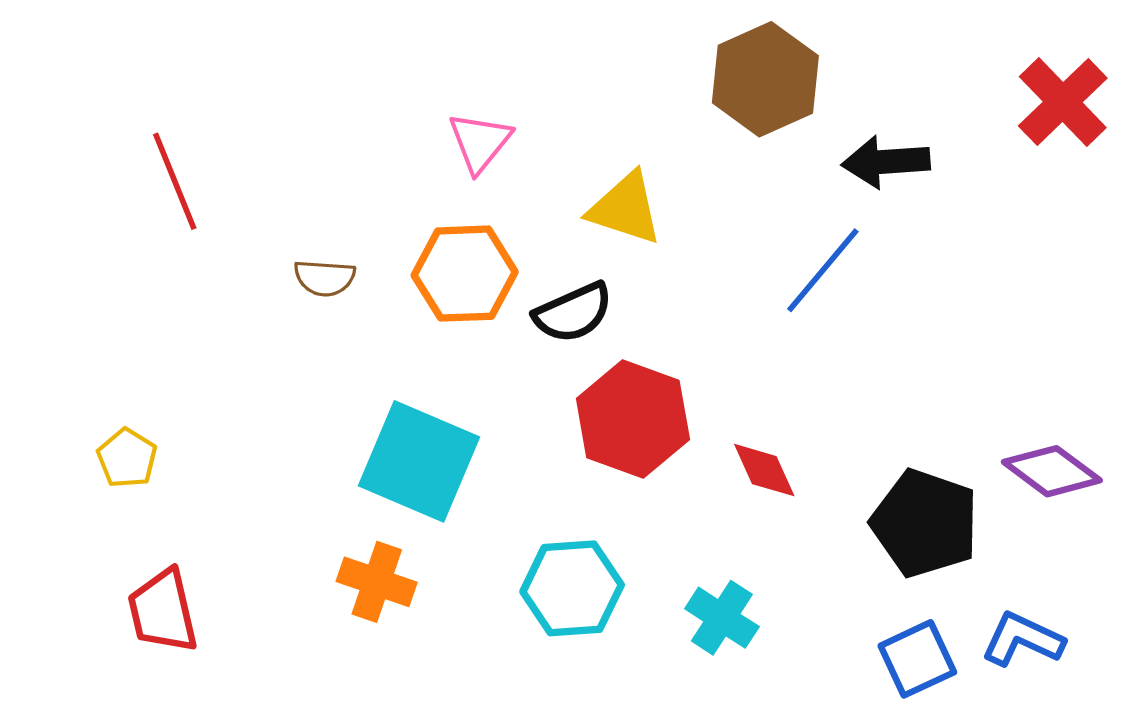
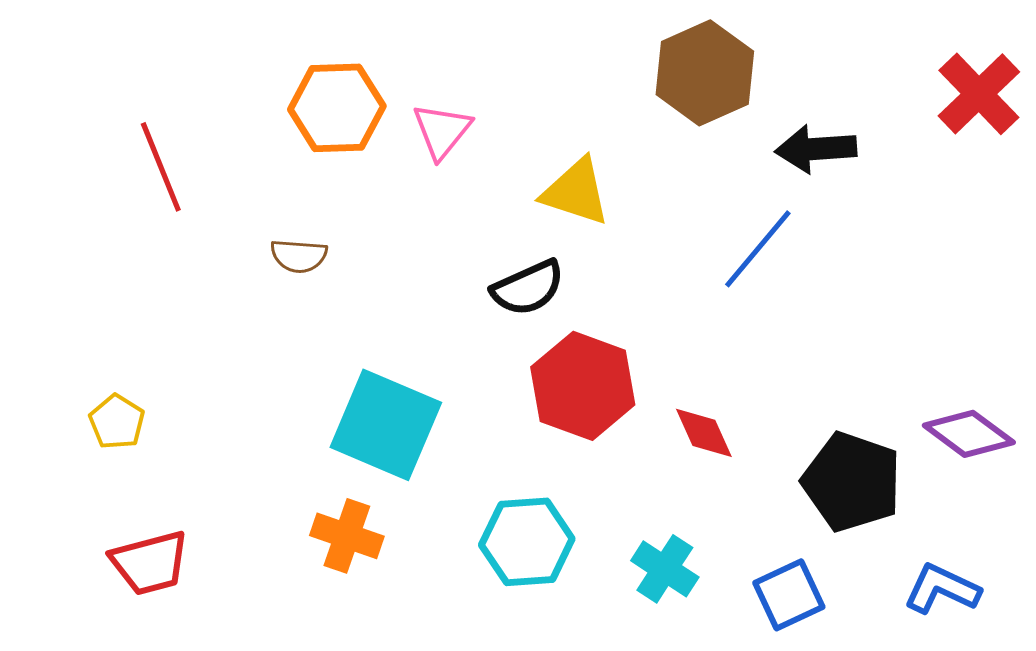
orange hexagon: (465, 274) -> (337, 108), moved
red trapezoid: (163, 611) -> (150, 563), turned -92
blue square: (917, 659) -> (789, 595), moved

